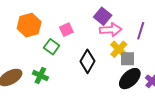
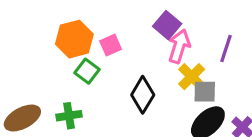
orange hexagon: (29, 25) -> (74, 39), moved
pink arrow: (111, 30) -> (179, 46), turned -70
green cross: (40, 75) -> (69, 116), turned -35

